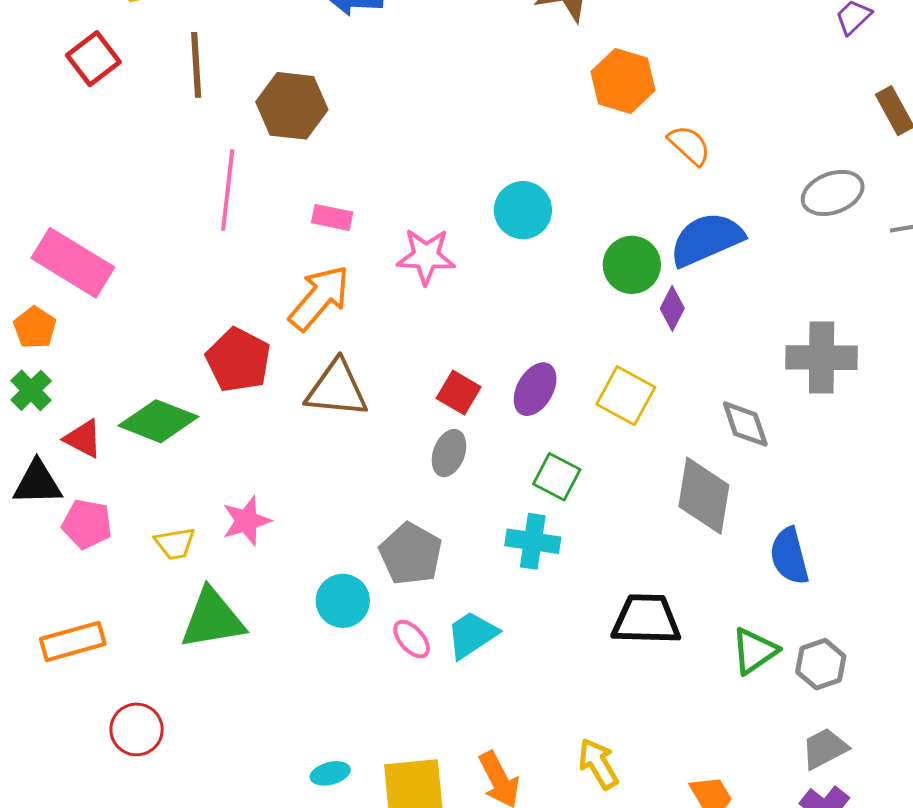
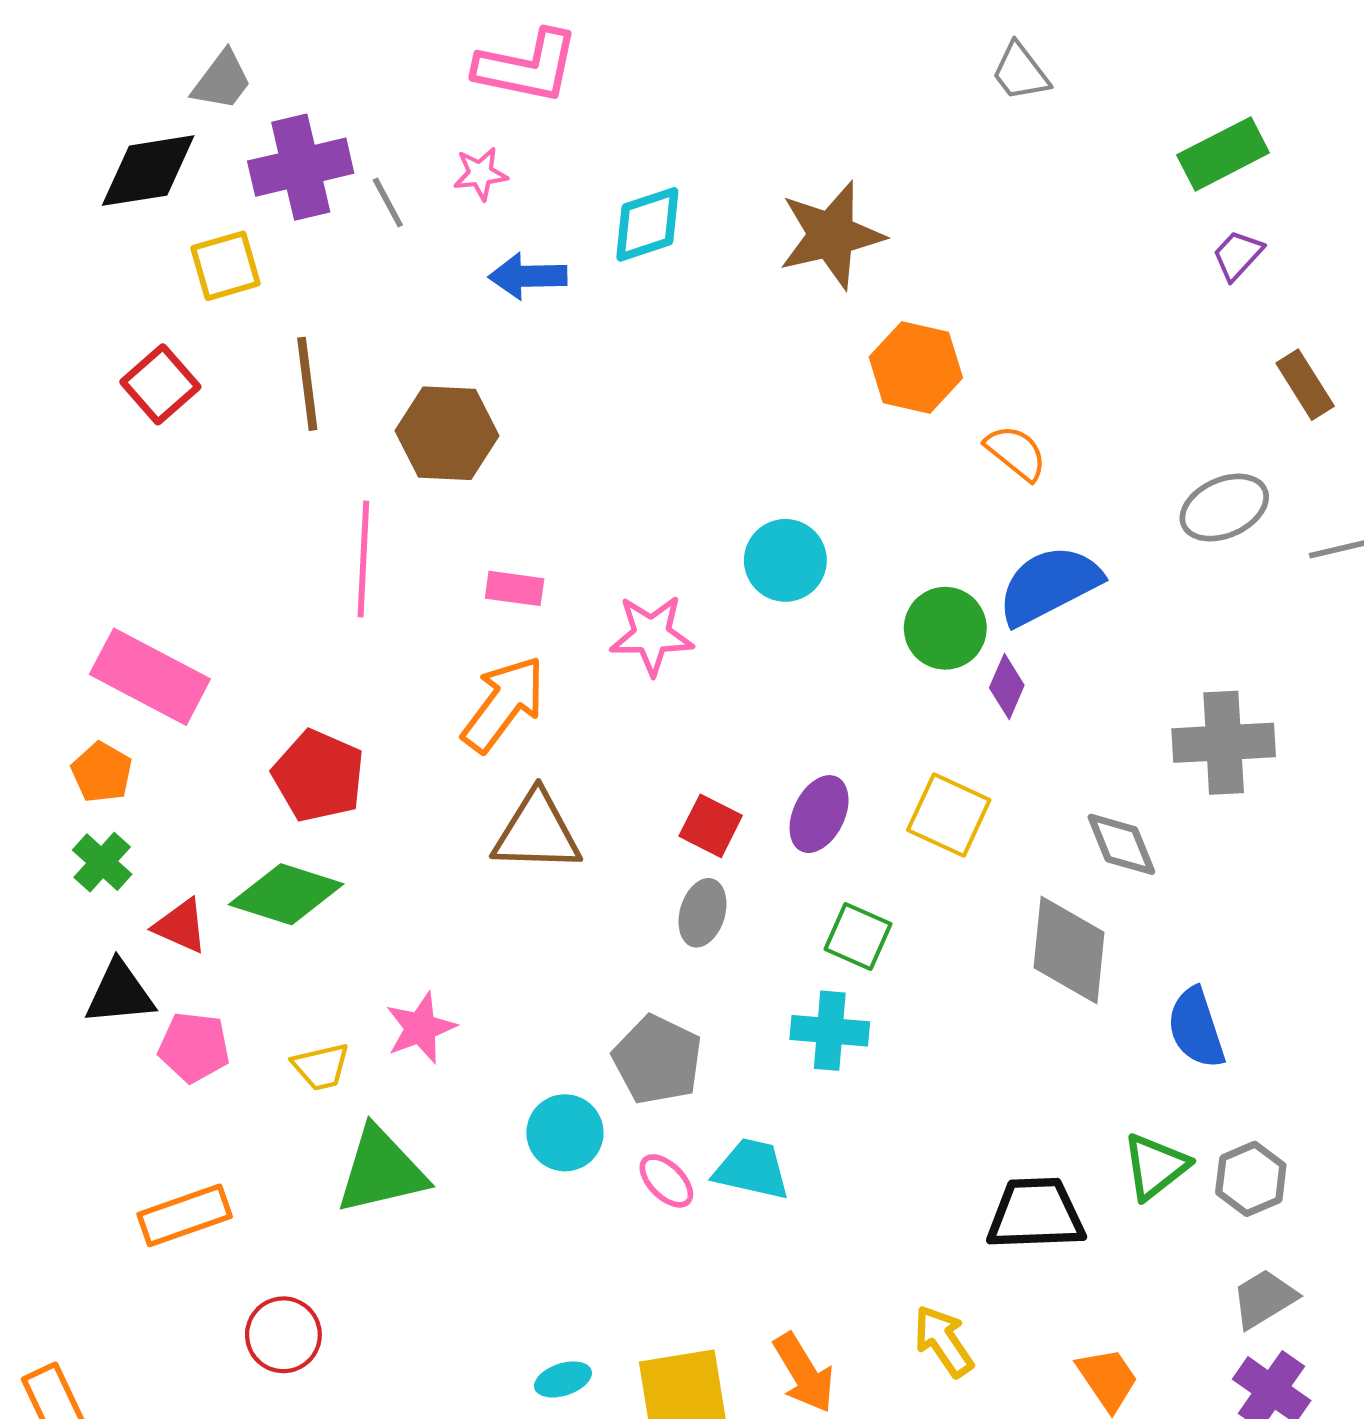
red pentagon: (238, 360) -> (319, 776), moved
black trapezoid: (646, 619) -> (1036, 1214), moved
cyan trapezoid: (472, 635) -> (752, 1169), turned 50

